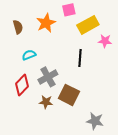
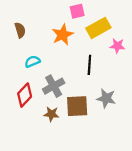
orange star: (46, 23) -> (63, 35), moved
brown square: (69, 95) -> (77, 106), turned -30
gray star: (95, 121) -> (106, 98), moved

